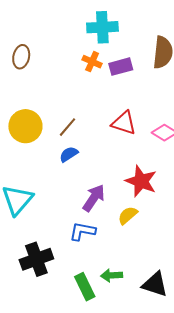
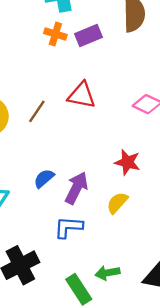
red triangle: (124, 123) -> (82, 95), moved
blue semicircle: (69, 154) -> (44, 178), moved
red star: (141, 181) -> (128, 162), size x0.7

